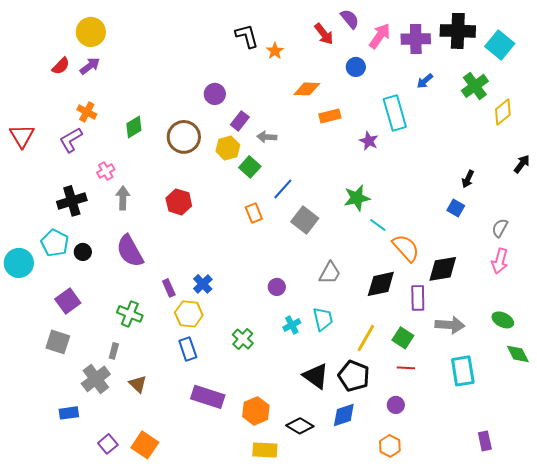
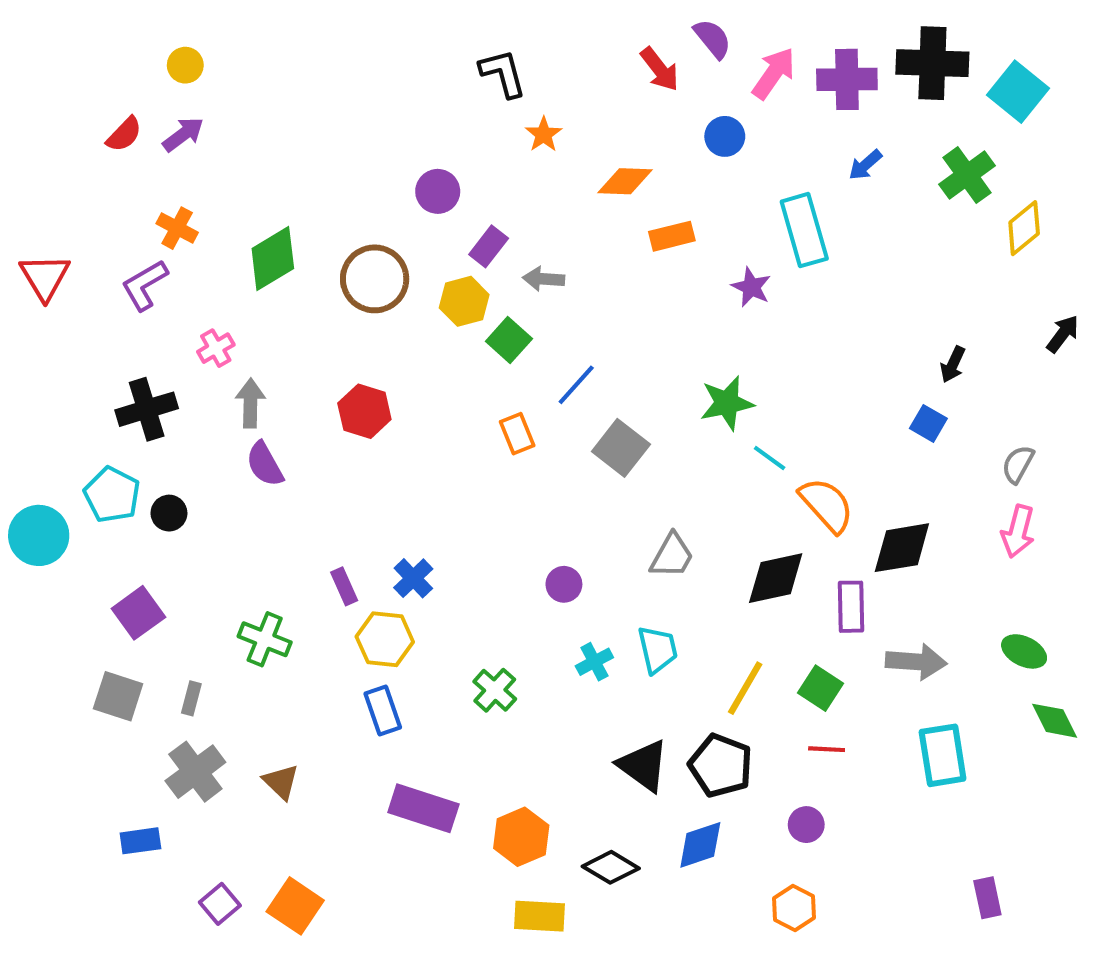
yellow circle: (91, 32) -> (185, 65), size x0.6
orange star: (275, 51) -> (544, 134), moved
green diamond: (134, 127) -> (273, 259), size x1.4
purple semicircle: (130, 251) -> (265, 464), moved, size x0.7
gray rectangle: (114, 351) -> (191, 698), moved

